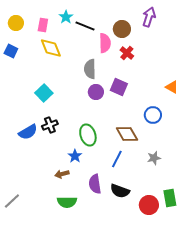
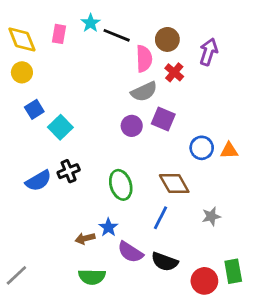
purple arrow: (149, 17) -> (209, 52), moved
yellow circle: (16, 23) -> (22, 72), moved
yellow diamond: (51, 48) -> (22, 39), moved
blue square: (11, 51) -> (34, 109), moved, turned 32
gray semicircle: (90, 69) -> (144, 92), moved, turned -114
orange triangle: (172, 87) -> (229, 151), moved, turned -32
blue circle: (153, 115) -> (202, 148), moved
blue star: (75, 156) -> (108, 227), moved
purple semicircle: (95, 184) -> (130, 252), turned -48

